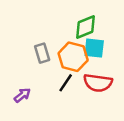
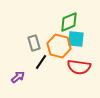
black line: (66, 83) -> (41, 62), moved

